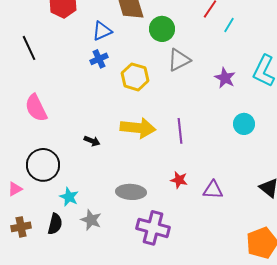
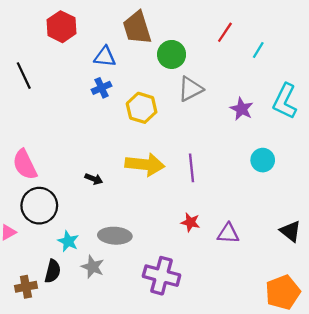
cyan line: (229, 25) -> (258, 50), moved
blue triangle: (102, 31) -> (105, 57), turned 30
pink semicircle: (36, 108) -> (25, 165), moved
gray ellipse: (131, 192) -> (115, 236), moved
brown cross: (21, 227) -> (26, 287), moved

